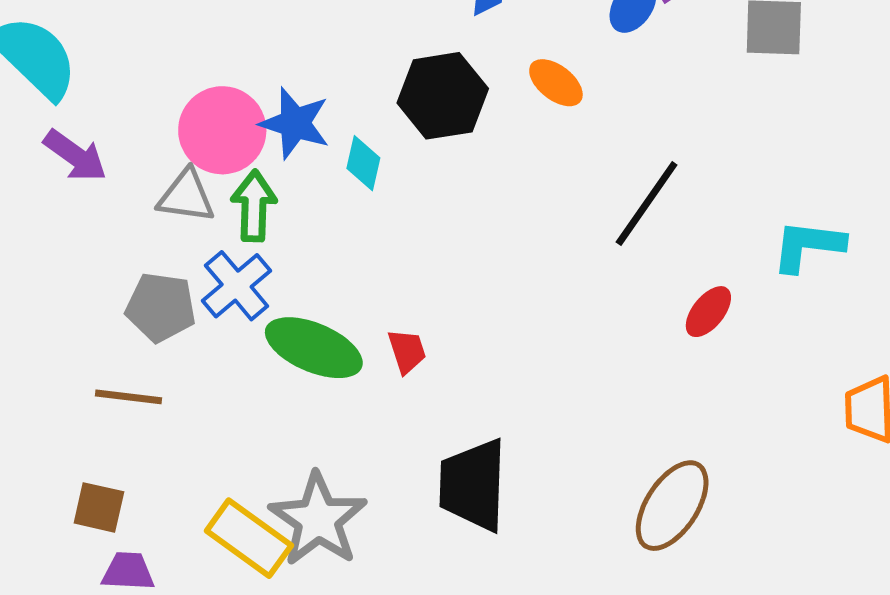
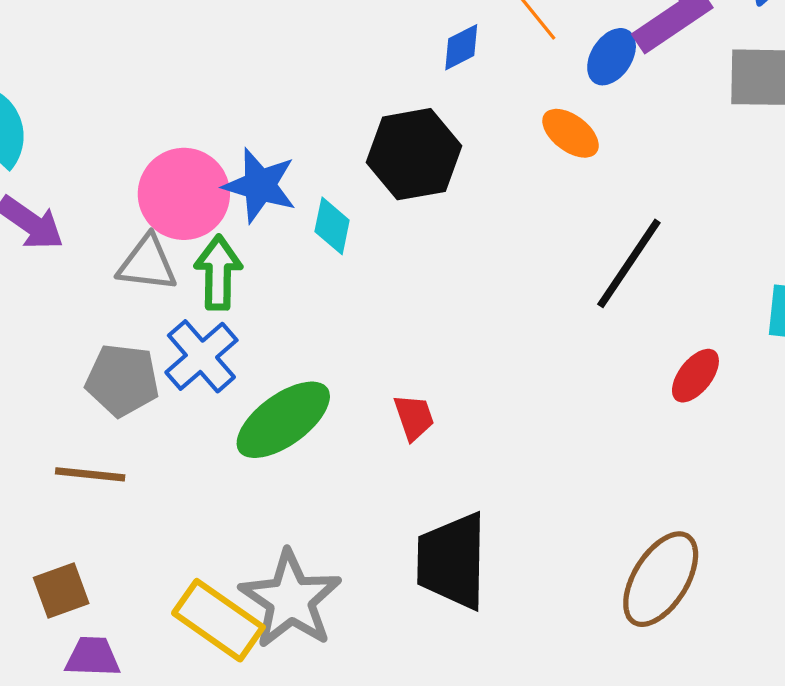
orange ellipse: (556, 83) -> (571, 133), moved
green ellipse: (314, 348) -> (283, 420), turned -58
red trapezoid: (407, 351) -> (414, 417), moved
brown square: (99, 507) -> (61, 590), turned -32

